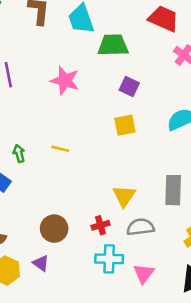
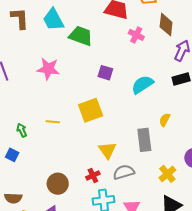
green trapezoid: (113, 45) -> (81, 36), turned 30
purple square: (129, 87) -> (105, 73), moved
yellow square: (125, 125) -> (91, 110), moved, size x1.4

